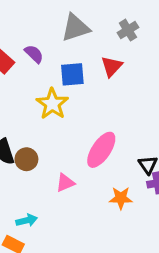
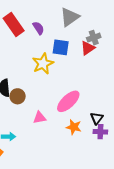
gray triangle: (75, 28) -> (70, 17), turned -30
gray cross: (128, 30) -> (94, 38), moved
orange star: (121, 198) -> (74, 127), moved

